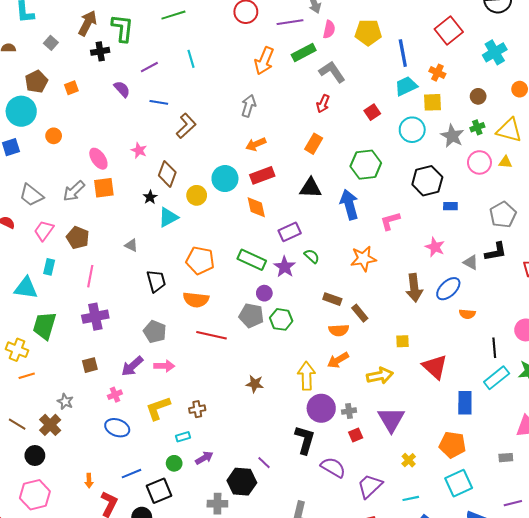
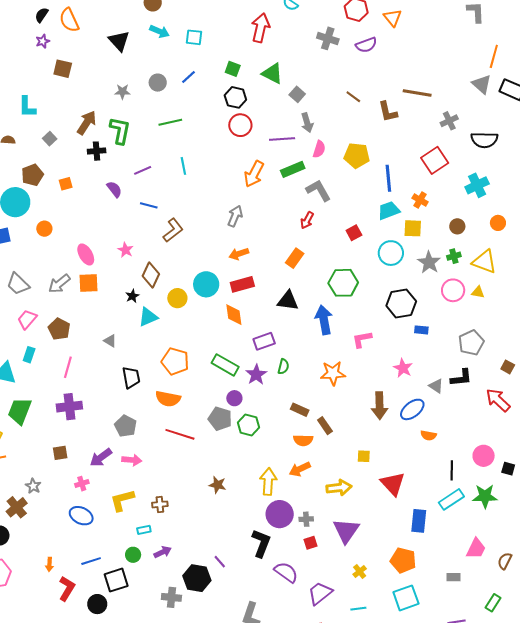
green semicircle: (312, 256) -> (283, 367), turned 56

